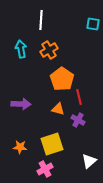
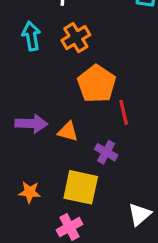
orange triangle: (58, 109) -> (68, 132), moved
purple cross: (78, 120) -> (106, 152), moved
yellow square: (52, 144) -> (81, 187), turned 30

